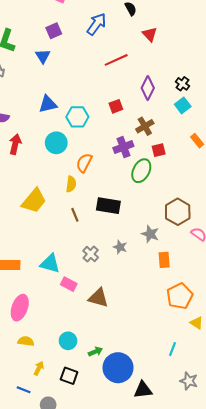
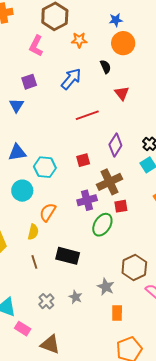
brown cross: (145, 126) -> (110, 182), size x1.4

